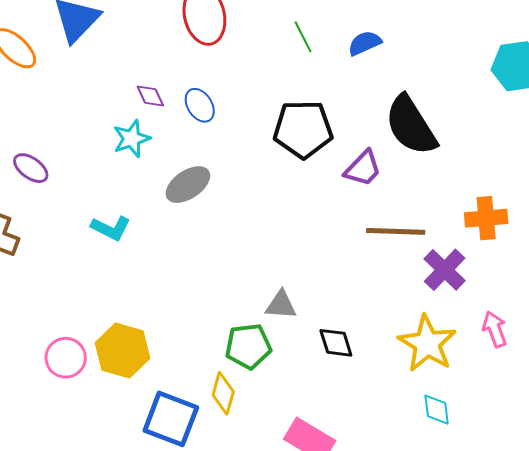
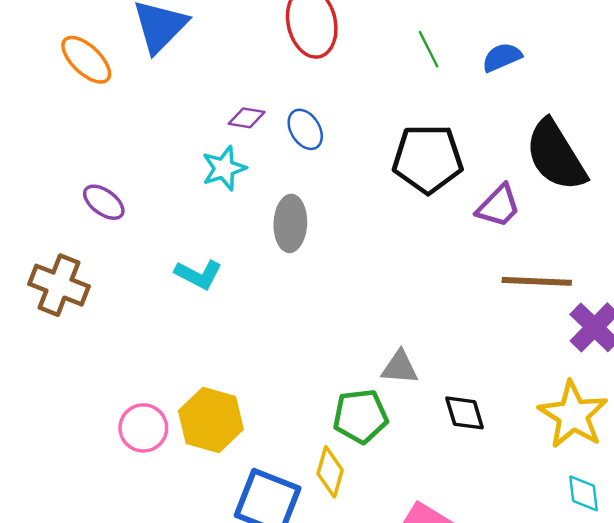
purple diamond: (150, 96) -> (247, 118), turned -56
gray ellipse: (188, 185) -> (290, 223), turned -54

